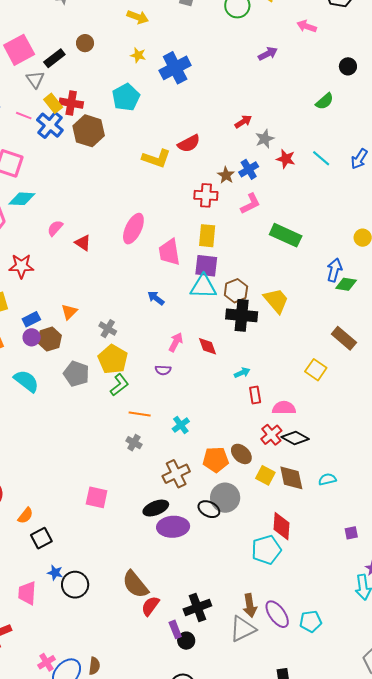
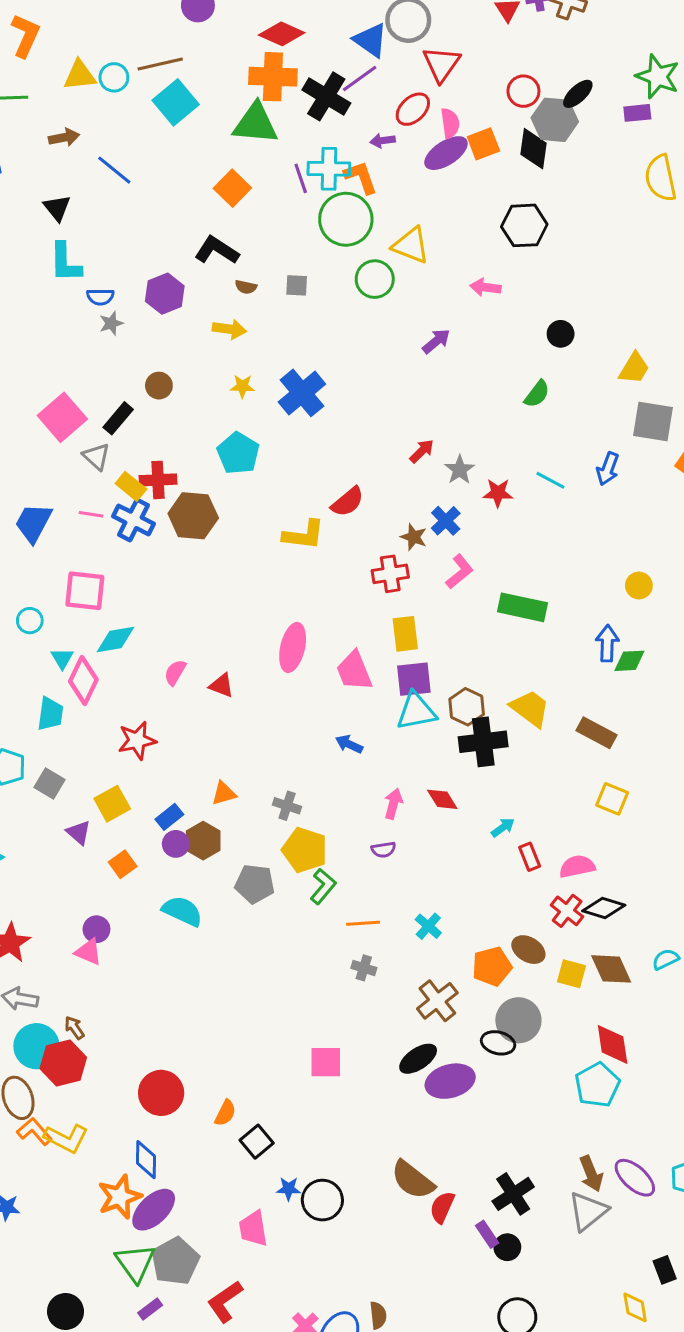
orange triangle: (69, 312) -> (224, 793), turned 42
brown rectangle: (344, 338) -> (596, 733), moved

